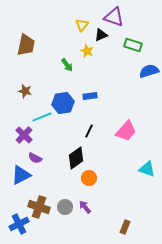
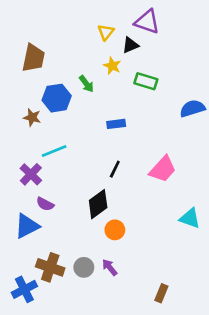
green rectangle: (133, 45) -> (146, 81), moved
blue semicircle: (149, 71) -> (192, 108), moved
blue hexagon: (63, 103) -> (57, 98), moved

